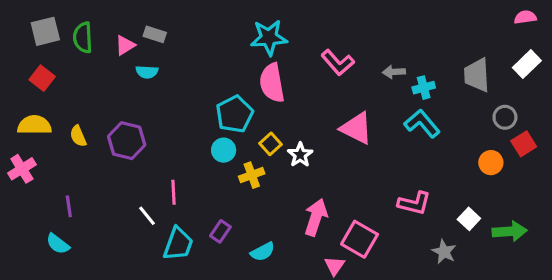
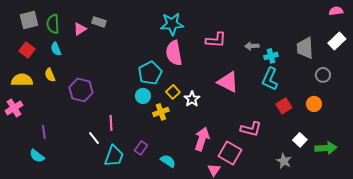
pink L-shape: (338, 63) -> (216, 40), turned -45
cyan semicircle: (147, 72) -> (56, 49), moved, turned 64
cyan L-shape: (422, 124) -> (270, 79), turned -115
yellow semicircle: (78, 136) -> (50, 75), moved
red square: (524, 144) -> (284, 106), moved
pink L-shape: (414, 203) -> (251, 129), moved
cyan semicircle: (263, 252) -> (168, 161), turned -119

